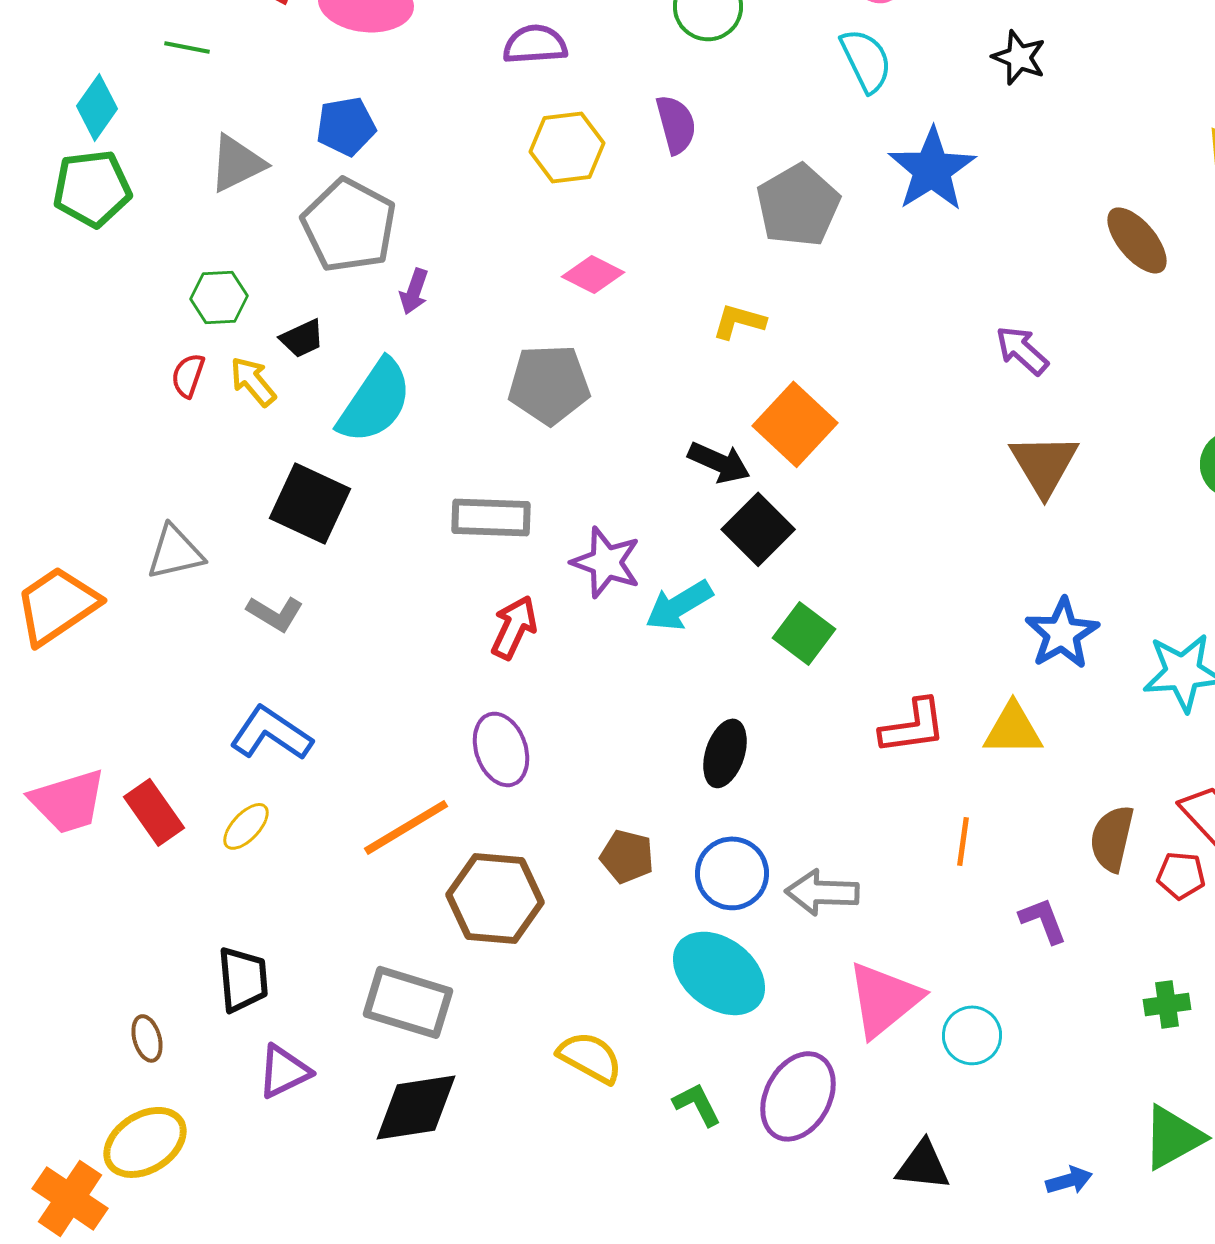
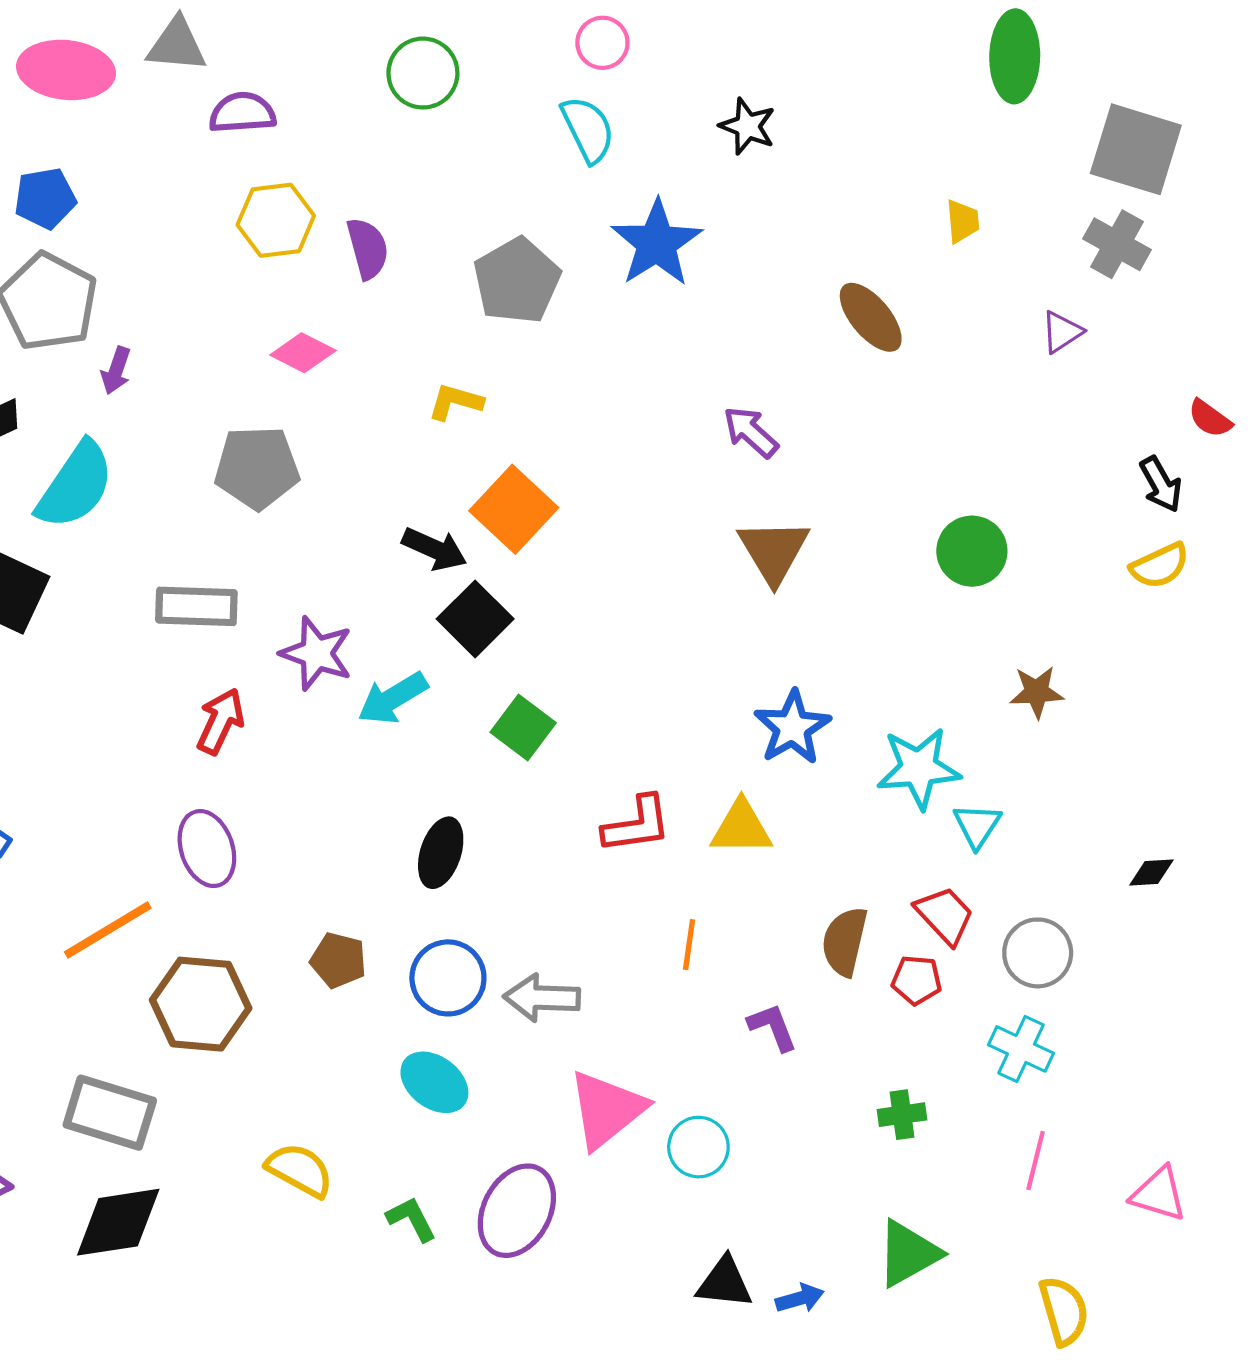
purple semicircle: (676, 124) -> (368, 248), moved
cyan ellipse: (719, 973) -> (434, 1082), size x0.7
black triangle: (923, 1165) -> (725, 1283), moved

